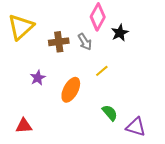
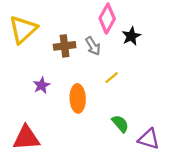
orange ellipse: (71, 90) -> (78, 98), turned -30
red triangle: (24, 126) -> (26, 138), size x1.5

